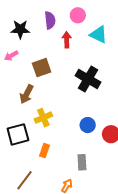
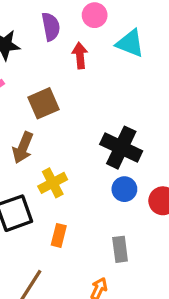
black cross: (88, 79) -> (121, 148), moved

